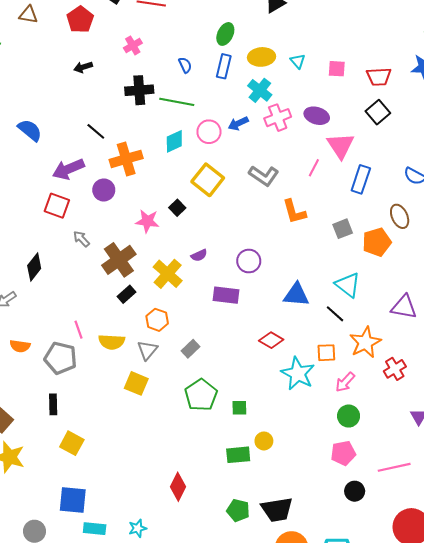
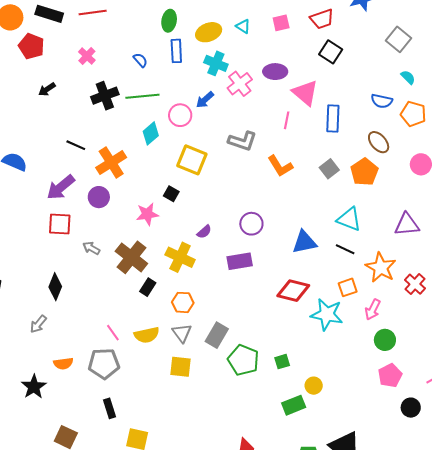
red diamond: (271, 340) -> (293, 291), size x1.4
gray rectangle: (191, 349) -> (217, 335), moved, size x1.4

